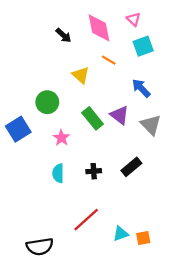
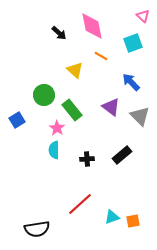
pink triangle: (134, 19) -> (143, 16), moved
green rectangle: (93, 118) -> (72, 110), moved
blue square: (18, 129) -> (17, 120), size x0.7
cyan semicircle: (58, 173) -> (54, 150), moved

